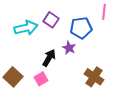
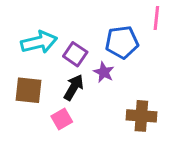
purple square: (51, 20) -> (75, 54), moved
brown square: (13, 77) -> (29, 90), moved, turned -36
brown cross: (94, 77) -> (141, 116), turned -30

